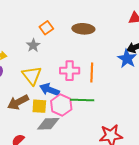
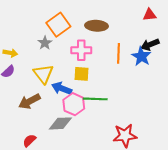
orange square: (46, 28) -> (58, 25), size x1.6
pink cross: (70, 71) -> (81, 50), moved
orange line: (92, 72) -> (119, 53), moved
yellow square: (39, 106) -> (82, 74), moved

